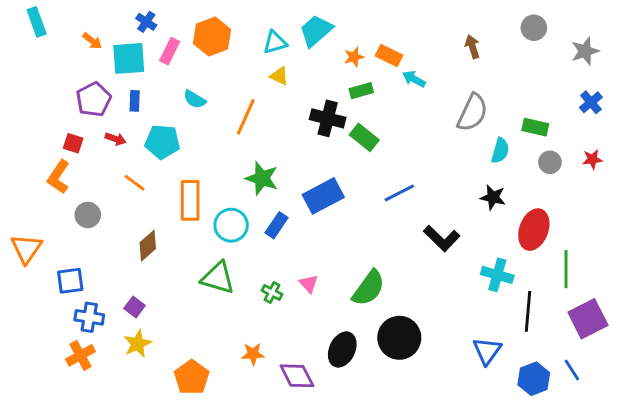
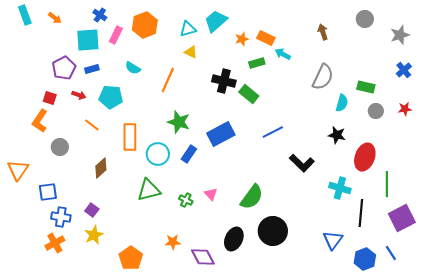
orange arrow: (92, 41) -> (55, 18), moved
green rectangle: (361, 91) -> (257, 63), moved
blue rectangle: (135, 101) -> (92, 69), turned 72
green triangle: (218, 278) -> (149, 190), turned -30

